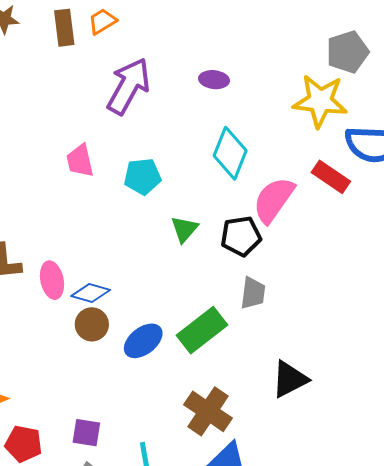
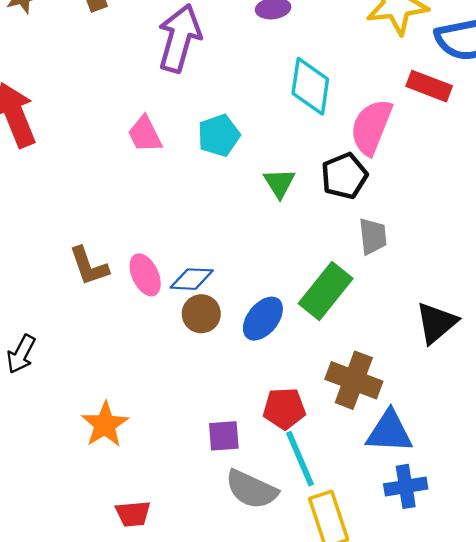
red pentagon: (24, 444) -> (284, 409), moved

